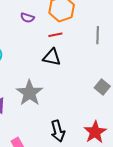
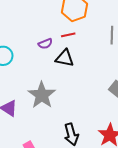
purple semicircle: (27, 18) -> (45, 44), moved, turned -40

